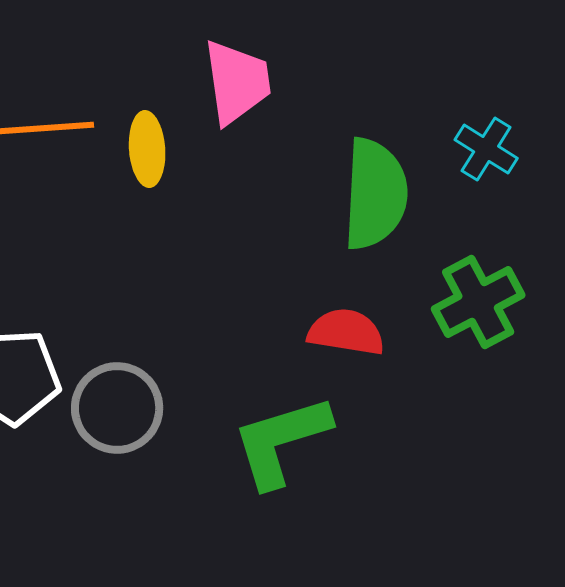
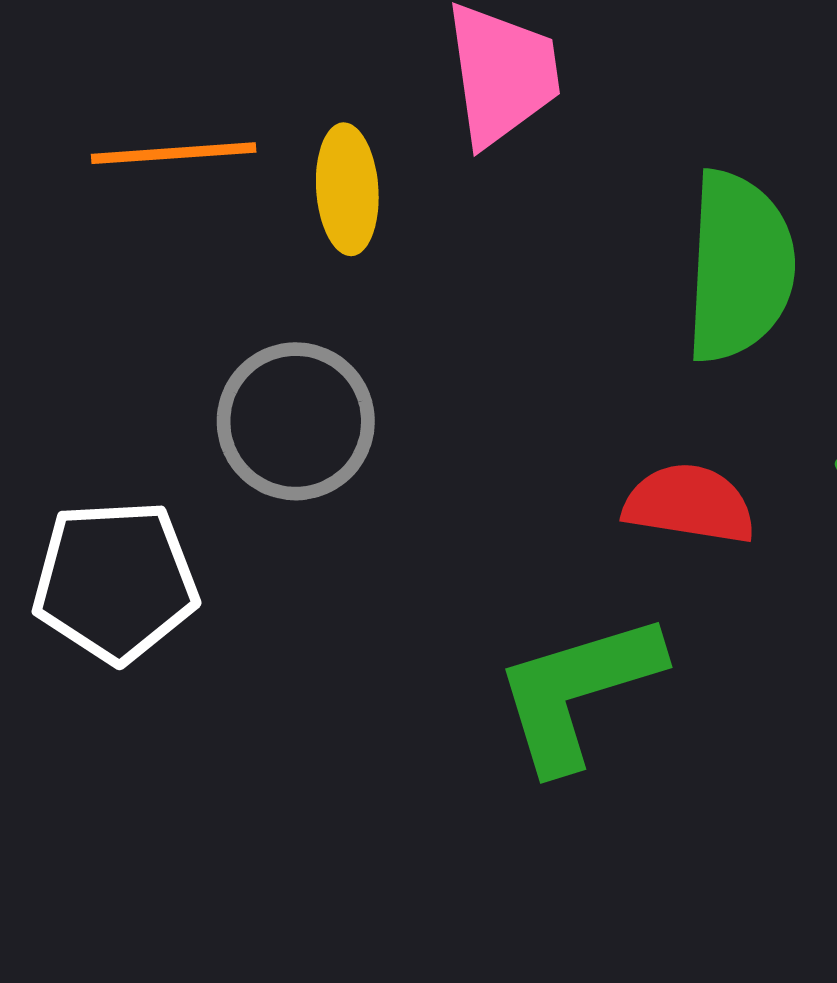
gray circle: (117, 408) -> (296, 421), moved

